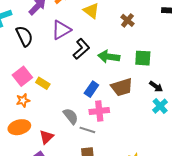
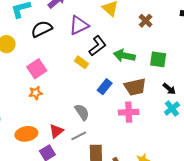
black semicircle: (24, 36) -> (42, 29), turned -95
yellow rectangle: (43, 83) -> (82, 62), moved
pink cross: (99, 111) -> (129, 112), moved
orange ellipse: (19, 127) -> (26, 134), moved
gray line: (87, 130) -> (79, 136), moved, turned -49

